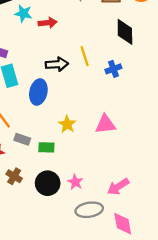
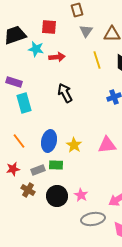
yellow line: (85, 56) -> (97, 60), moved
black arrow: (57, 64) -> (65, 93), turned -114
blue ellipse: (38, 92) -> (49, 141), moved
gray rectangle: (22, 139) -> (38, 170), moved, turned -40

